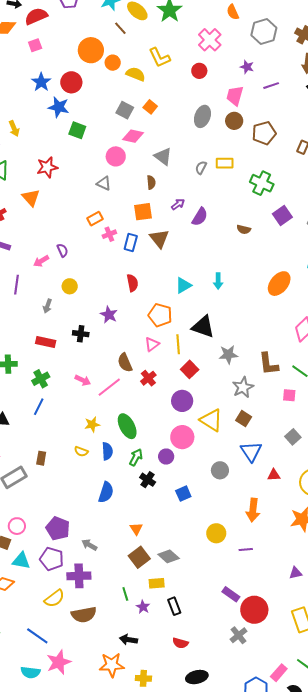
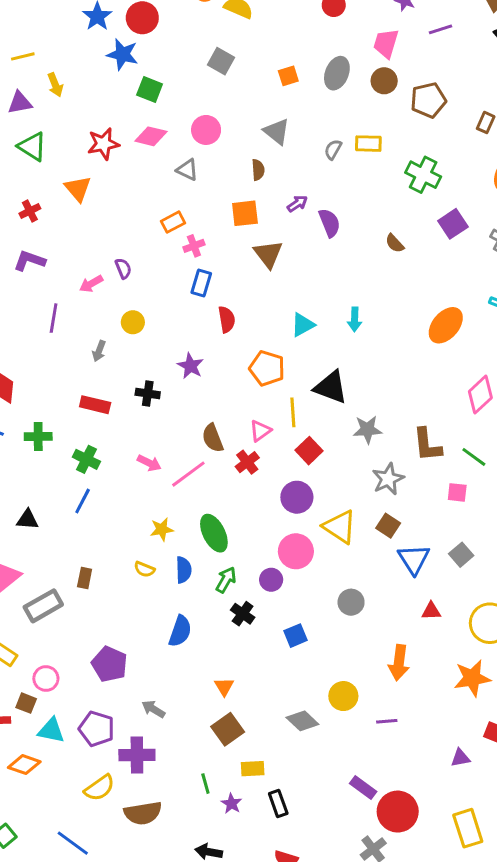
orange square: (150, 107) -> (288, 76), moved, turned 32
pink diamond: (133, 136) -> (151, 136), moved
purple semicircle: (200, 217) -> (330, 223), turned -54
brown semicircle: (244, 229) -> (395, 243), turned 32
blue rectangle: (131, 243) -> (201, 283), moved
pink triangle: (152, 344) -> (260, 431), moved
green cross: (41, 379) -> (86, 459), turned -36
blue triangle: (251, 452) -> (414, 559), moved
purple pentagon: (58, 528) -> (110, 664), moved
gray diamond: (169, 556) -> (302, 721), moved

